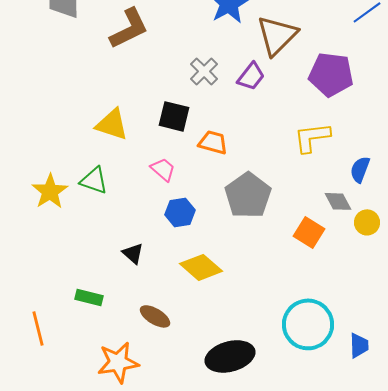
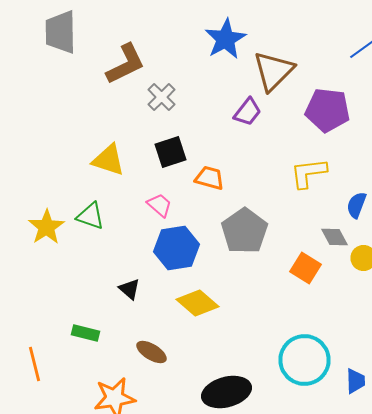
gray cross: (204, 71) -> (162, 97), moved
black square: (174, 116) -> (170, 152), turned -32
blue hexagon: (180, 212) -> (176, 248), size x1.5

